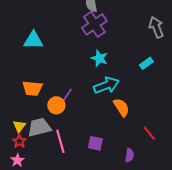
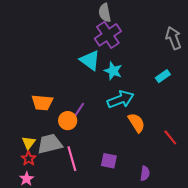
cyan triangle: (33, 40) -> (90, 60), moved, turned 35
red line: (149, 133) -> (170, 137), moved

